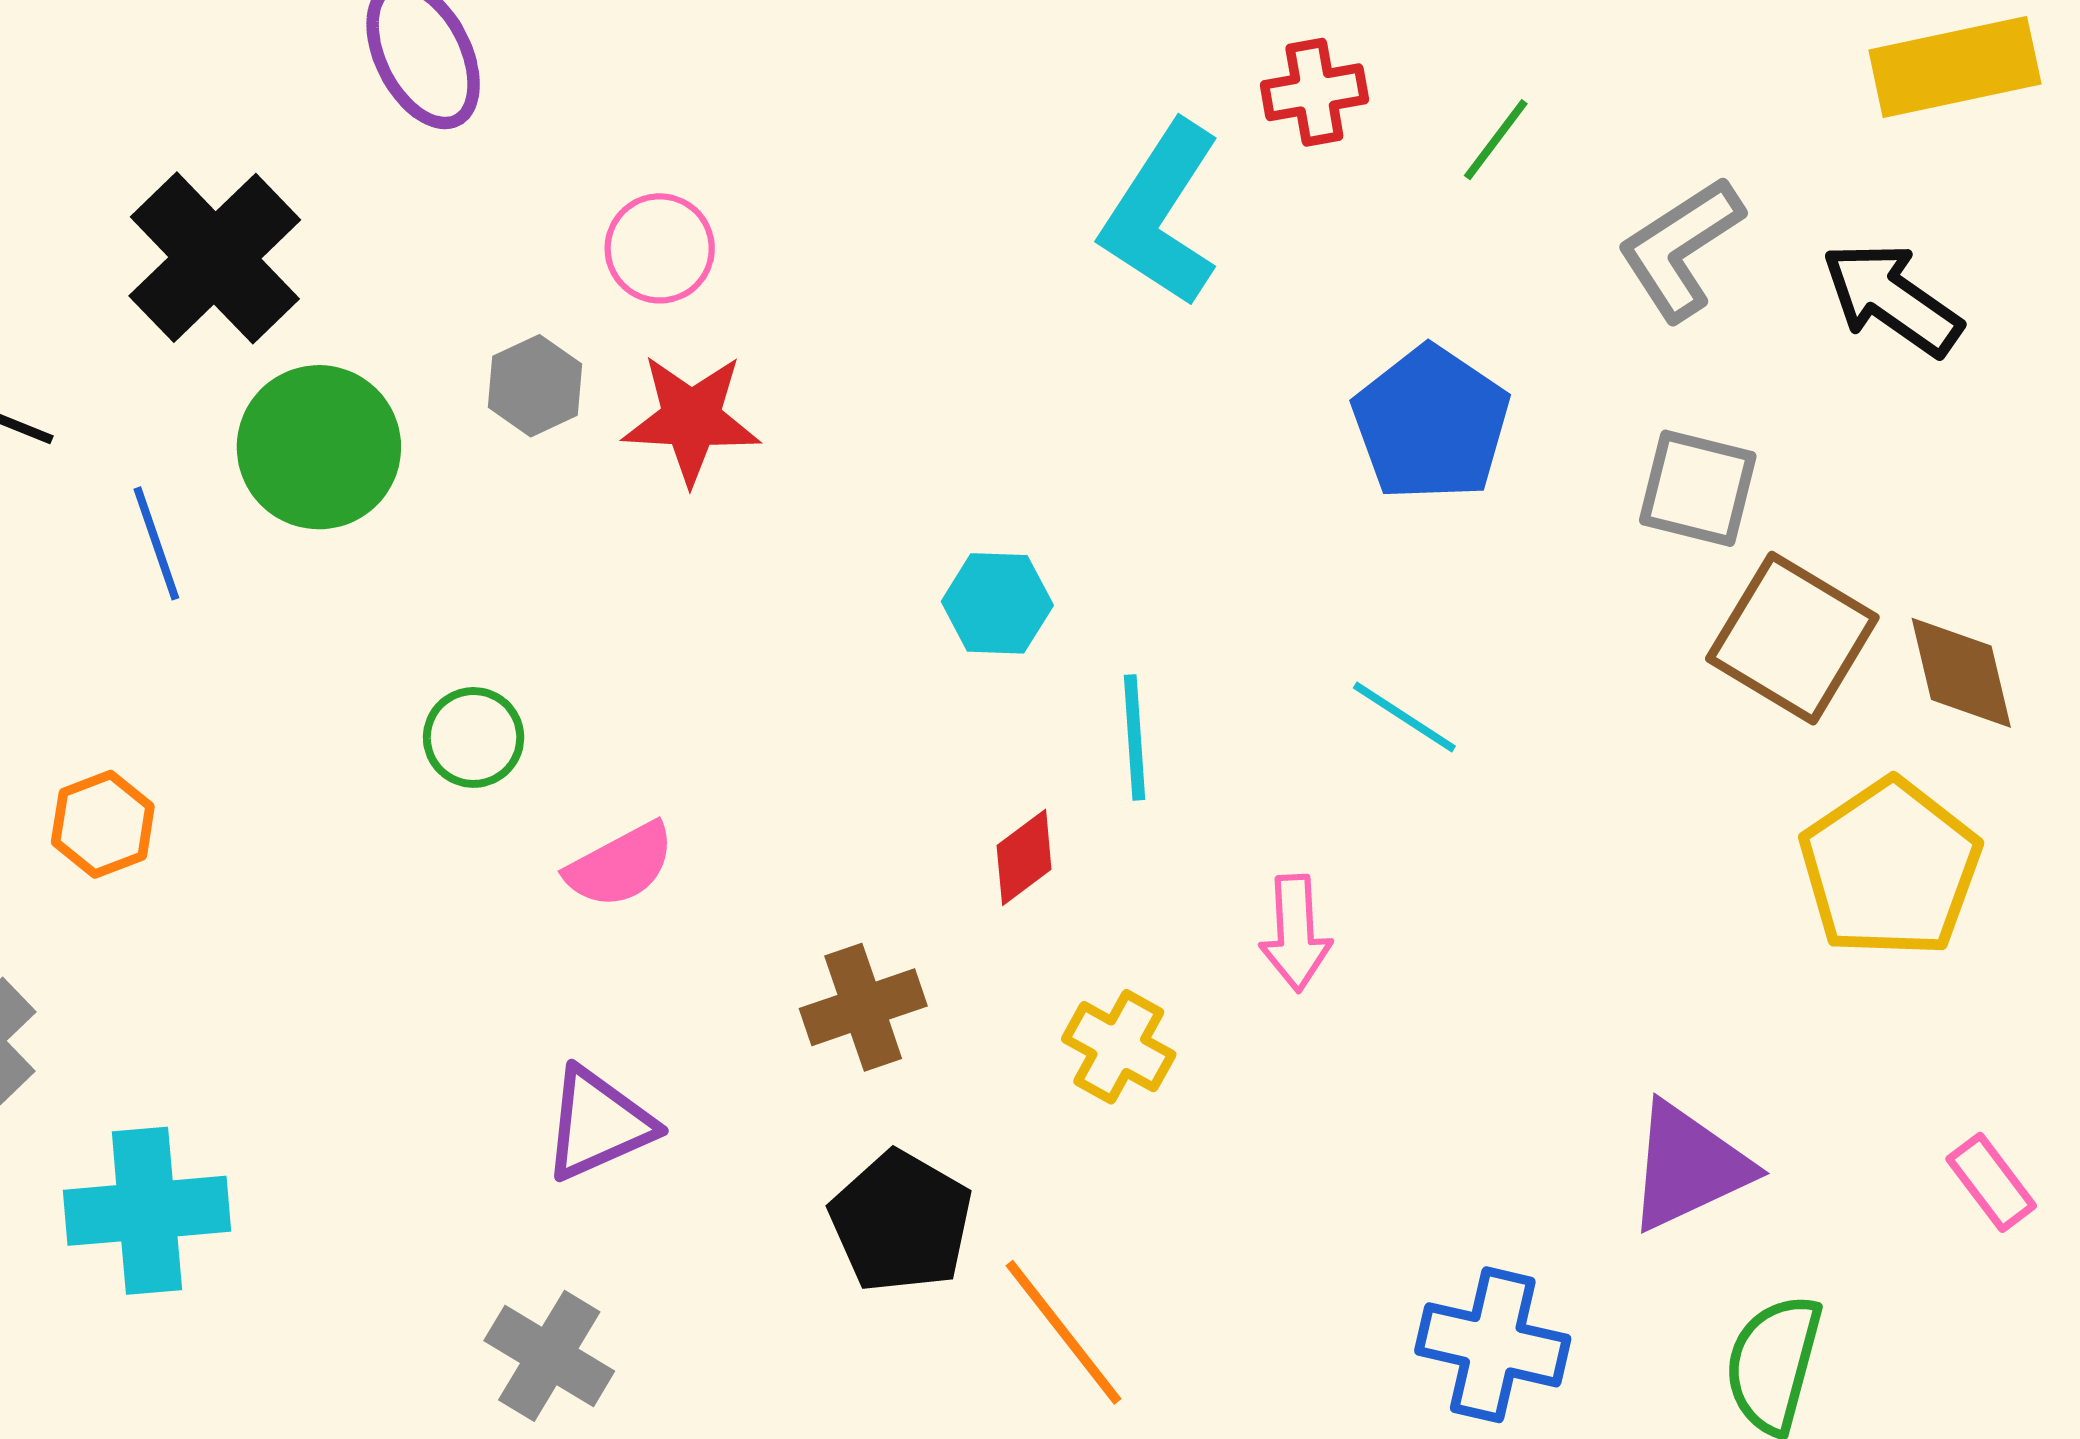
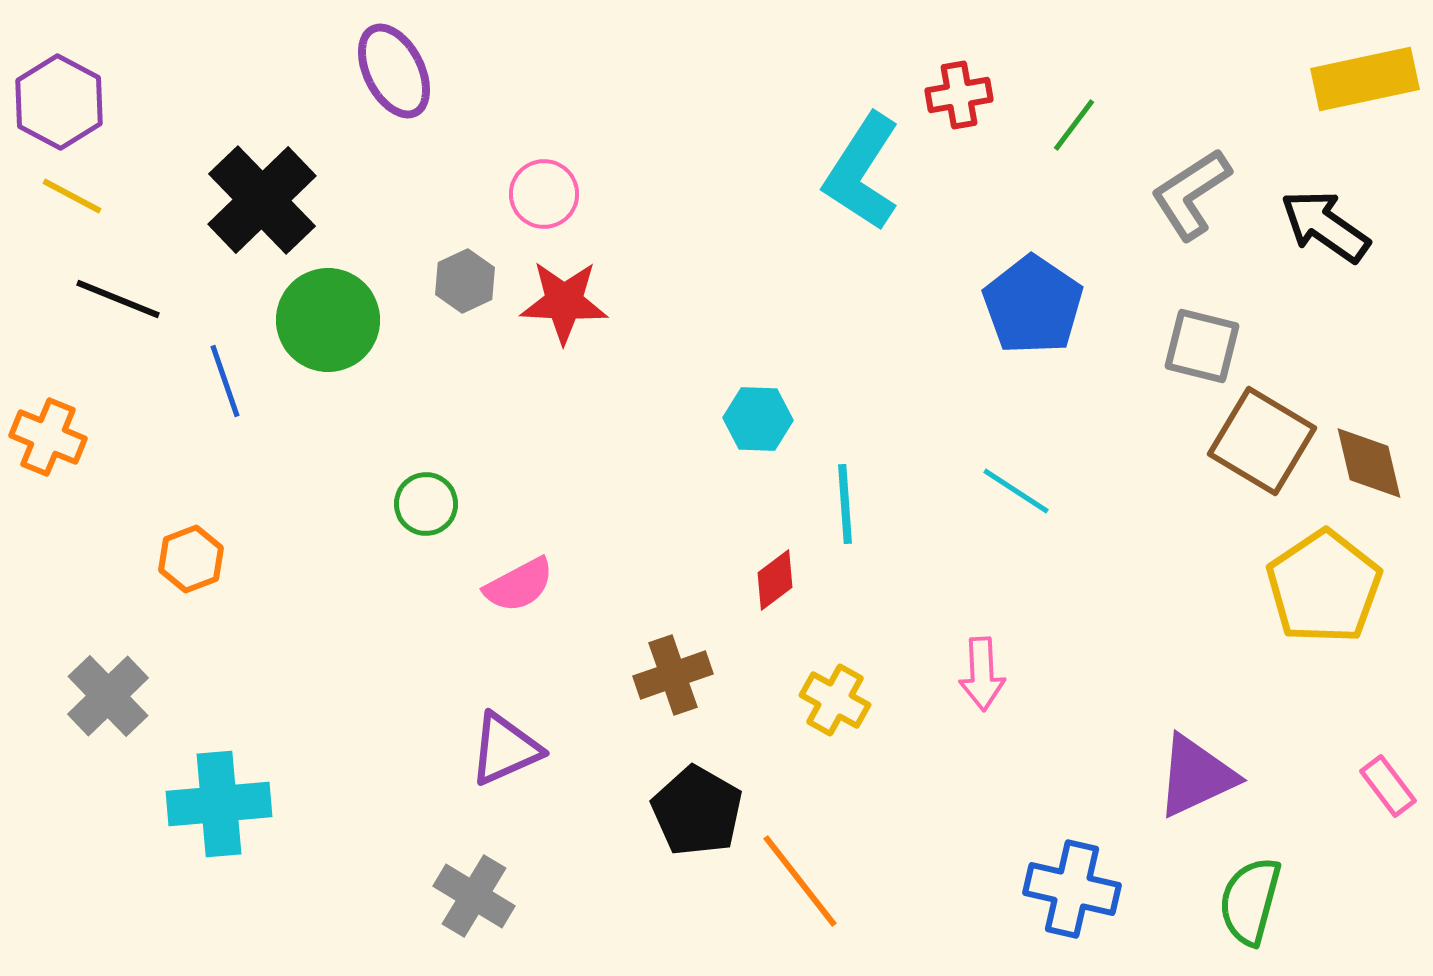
pink arrow: (1295, 933) -> (982, 674), moved

